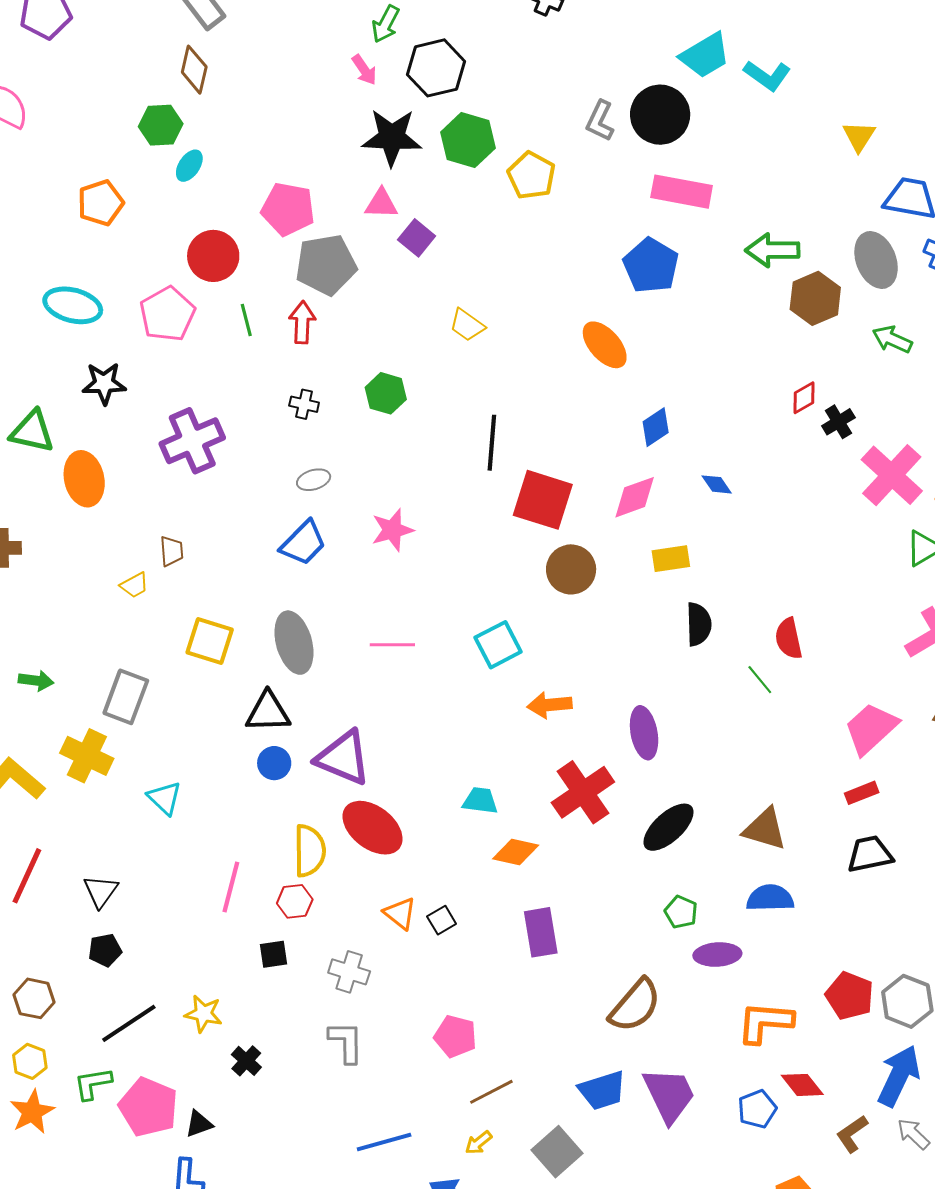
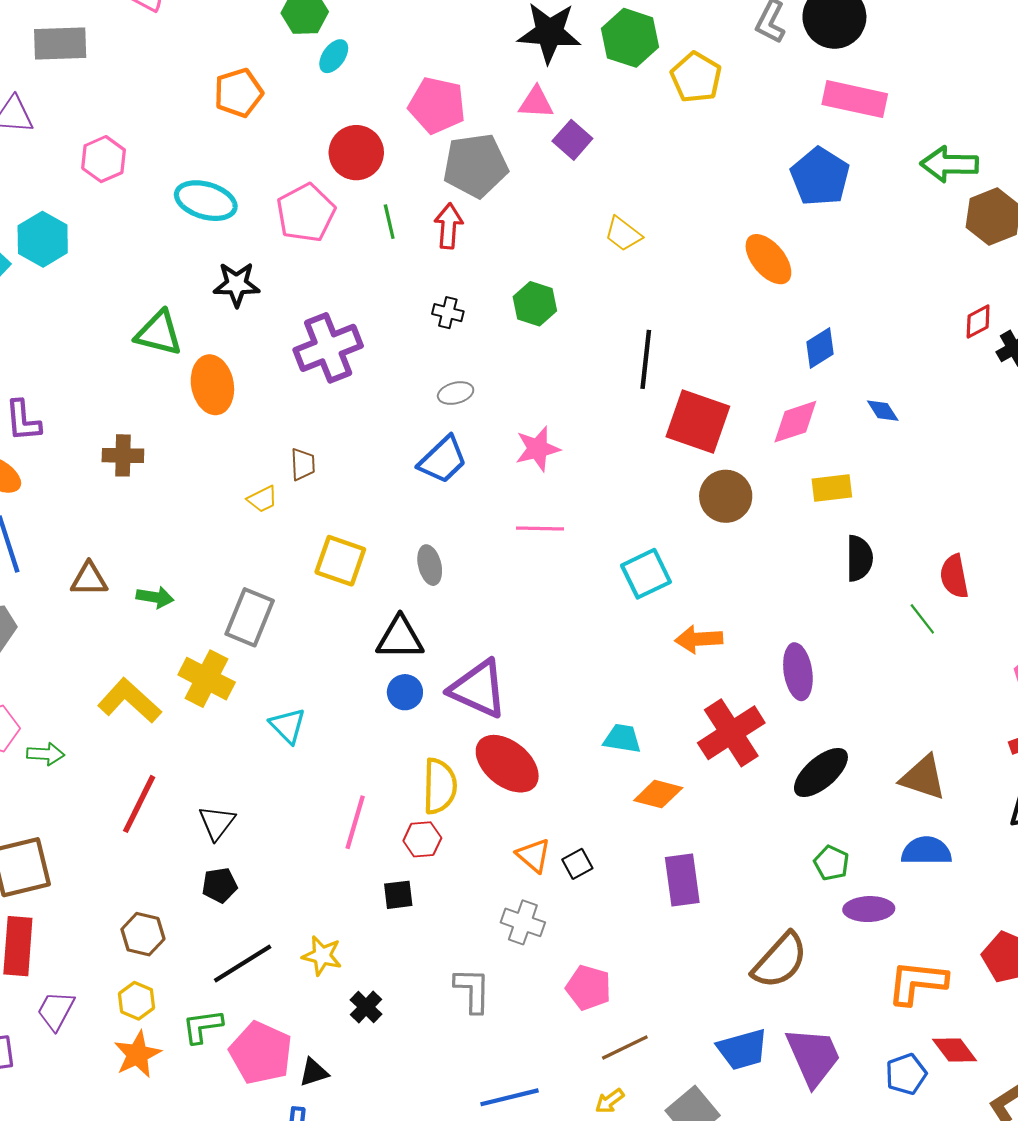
gray ellipse: (294, 643) -> (430, 565), size x0.6
pink line: (392, 645) -> (540, 528), moved
gray cross: (349, 972) -> (523, 922), moved

